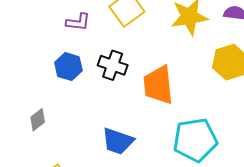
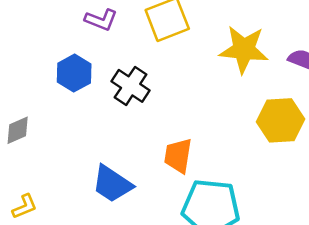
orange trapezoid: (158, 85) -> (178, 156), moved, size x0.7

